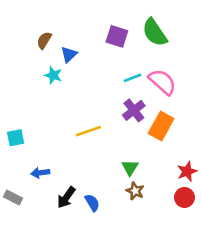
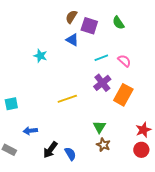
green semicircle: (155, 32) -> (118, 23), size x0.6
brown semicircle: (44, 40) -> (71, 17), moved
blue triangle: (69, 55) -> (72, 40), moved, turned -48
pink semicircle: (162, 82) -> (124, 61), size x0.6

